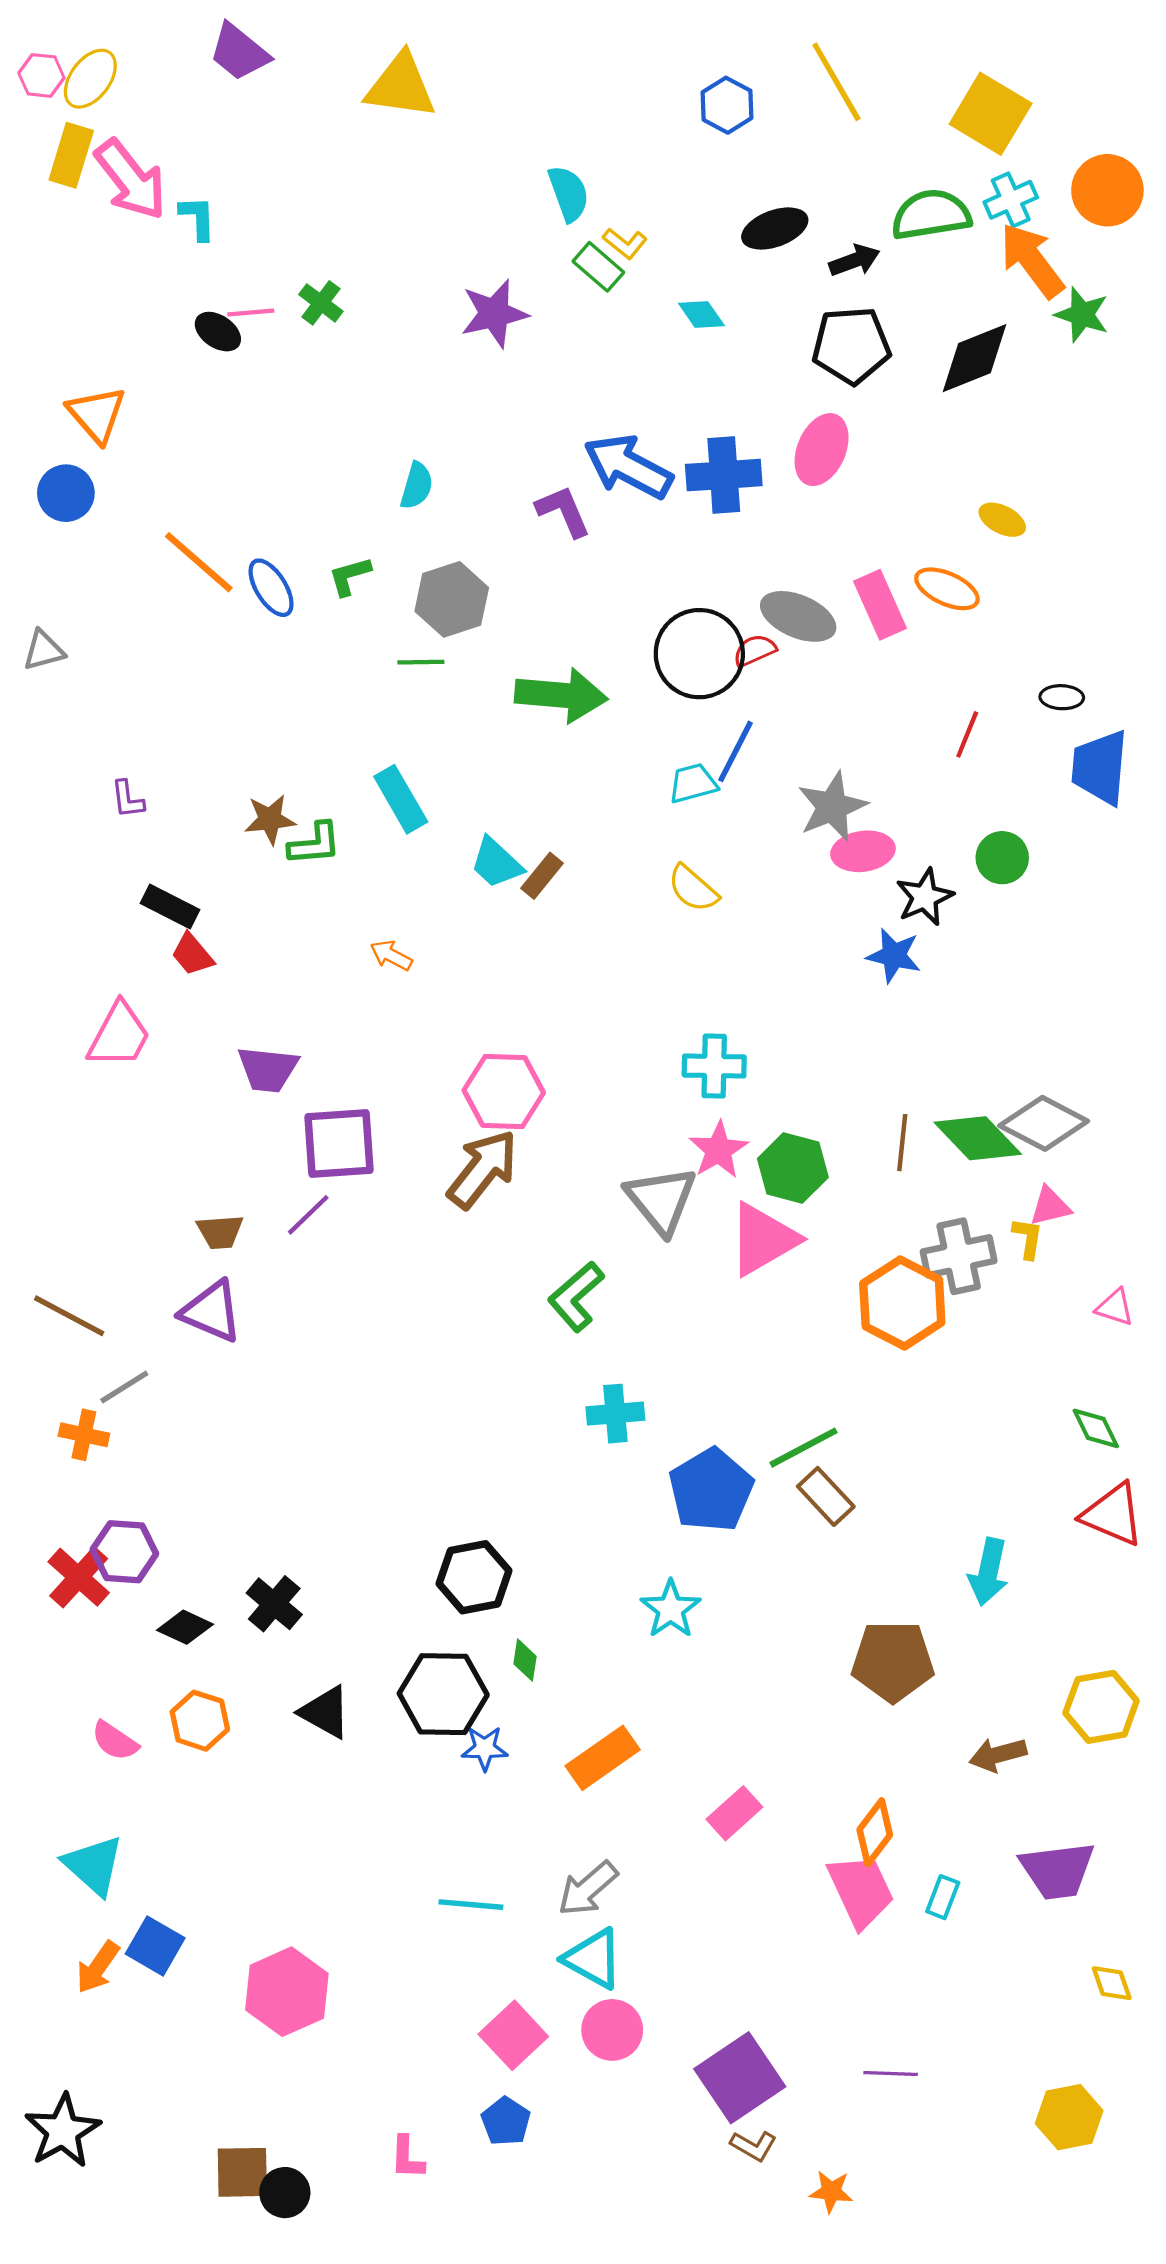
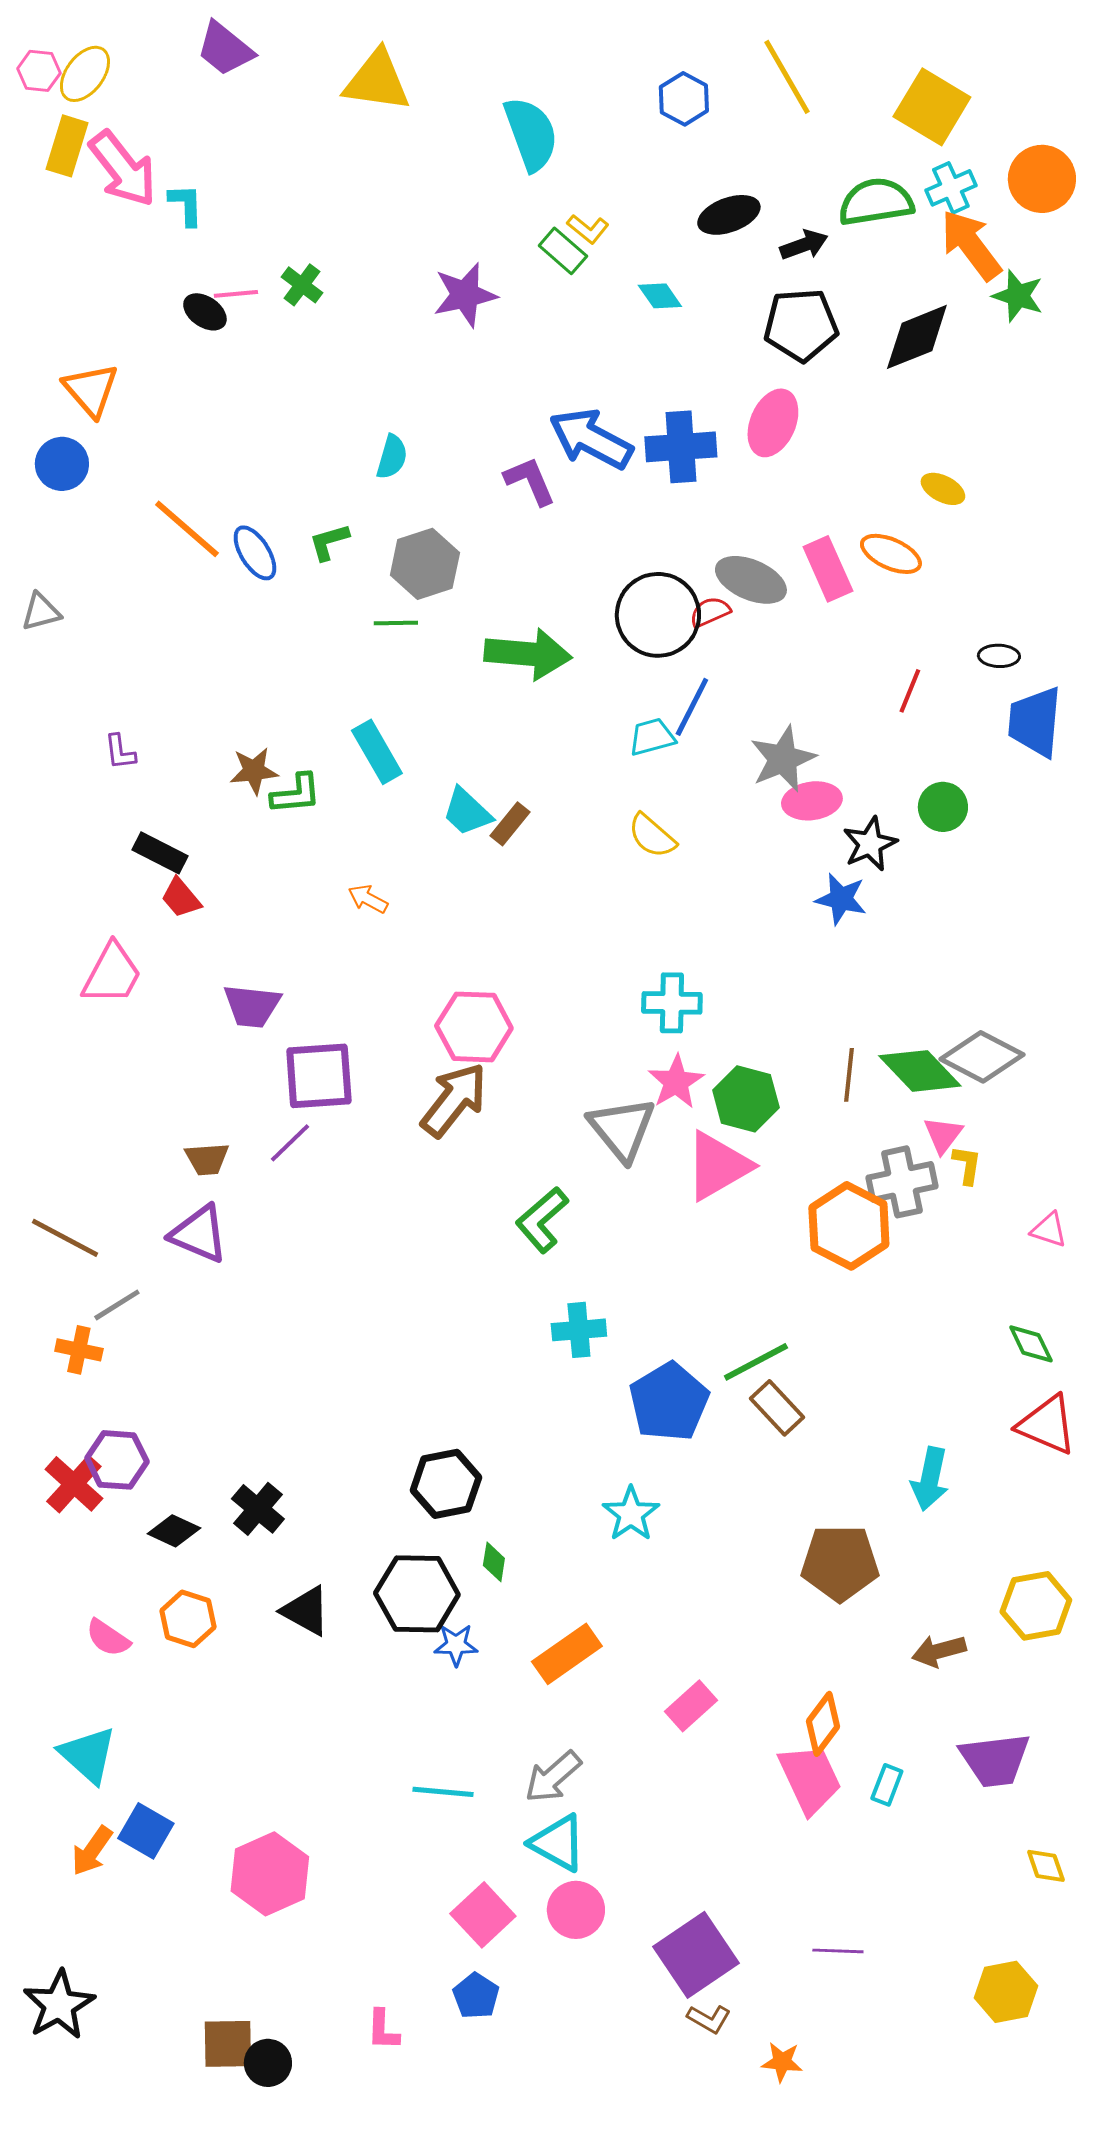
cyan semicircle: (569, 193) -> (531, 134), moved, size x1.4
pink triangle: (1050, 1206) -> (943, 1135), moved, turned -39

